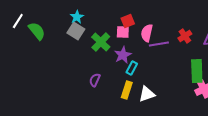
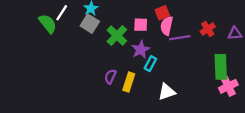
white line: (18, 21) -> (62, 13), moved
red square: (128, 21) -> (162, 13), moved
yellow rectangle: (127, 90) -> (129, 82), moved

